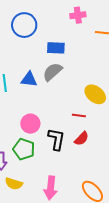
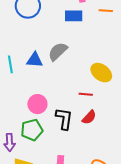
blue rectangle: (56, 48) -> (74, 16), moved
green pentagon: (24, 149) -> (32, 130), turned -30

